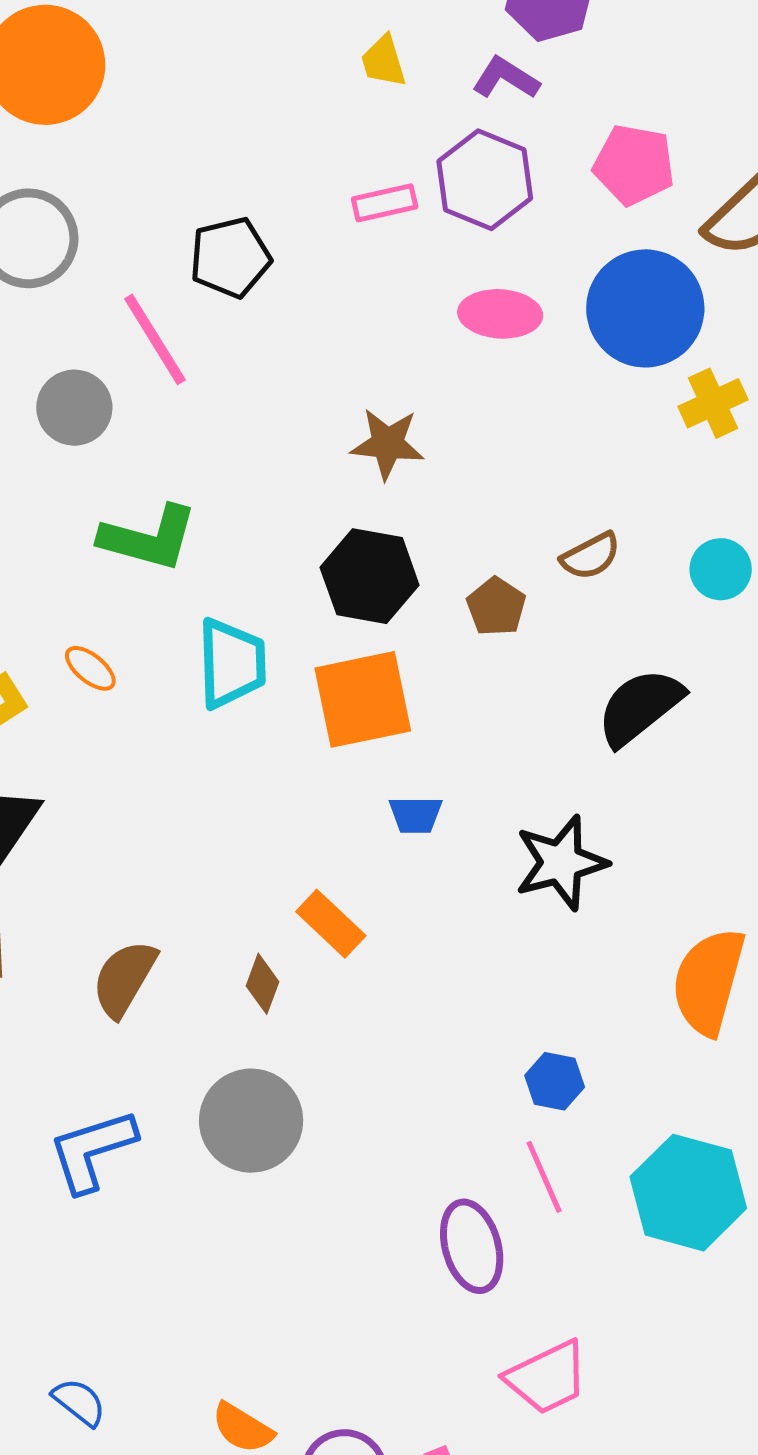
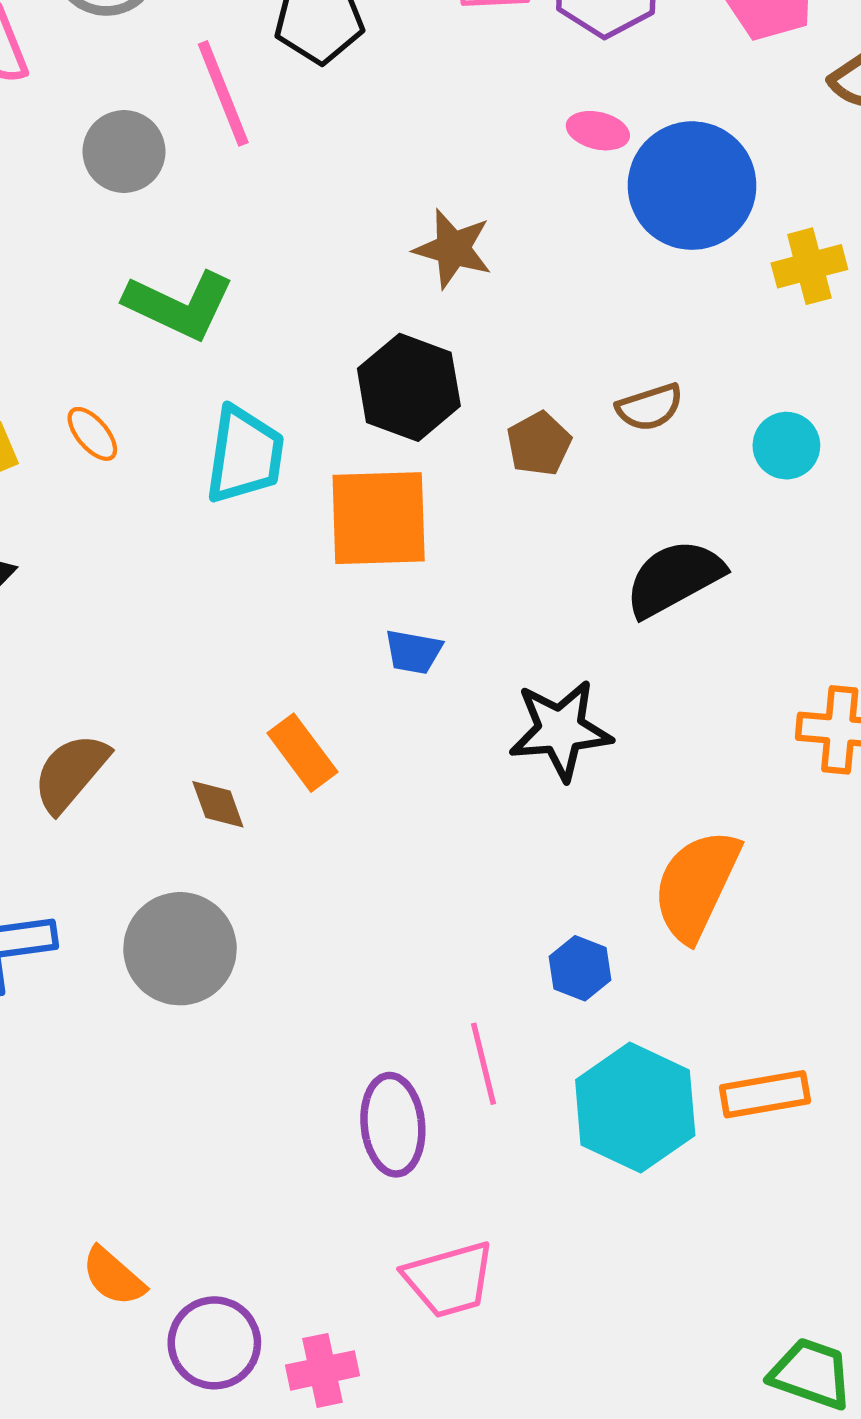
blue circle: (645, 308) -> (692, 186), moved
pink ellipse: (500, 314) -> (598, 131), size x0.7
brown diamond: (262, 984) -> (218, 804), turned -50
blue hexagon: (555, 1081) -> (580, 968), moved

